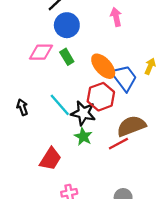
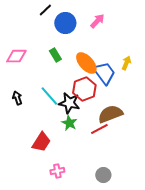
pink arrow: (116, 17) -> (97, 21), turned 56
blue circle: (67, 25) -> (65, 23), moved
pink diamond: (41, 52) -> (16, 56), moved

